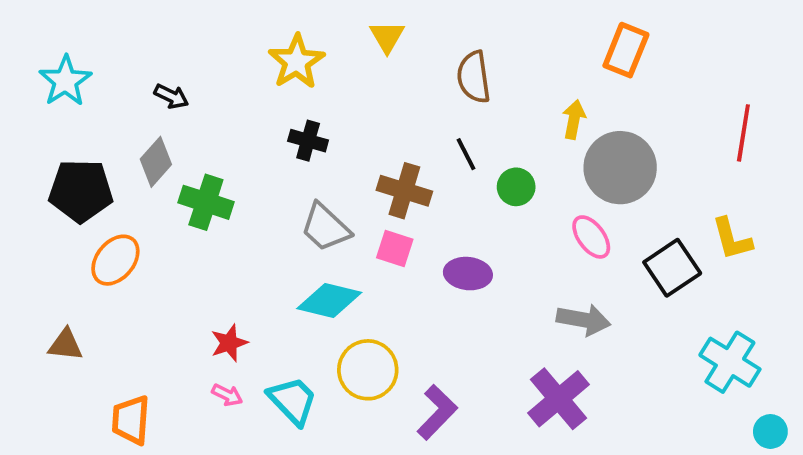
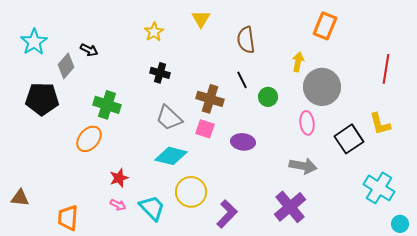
yellow star: (297, 62) -> (154, 32), size x0.7
gray diamond: (156, 162) -> (66, 66), moved
pink ellipse: (591, 237) -> (307, 123), turned 30
orange ellipse: (115, 260) -> (89, 139), moved
brown triangle: (65, 345) -> (20, 198), moved

